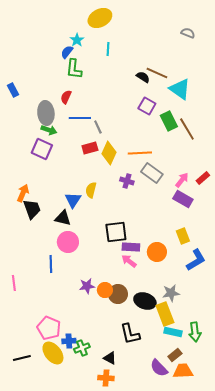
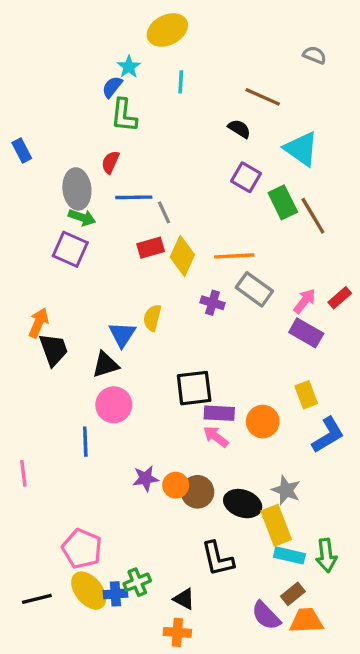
brown line: (157, 73) -> (263, 97), moved
black triangle: (63, 218) -> (105, 365), turned -30
gray star: (171, 293) -> (286, 490), turned 30
blue cross: (69, 341) -> (115, 594), moved

